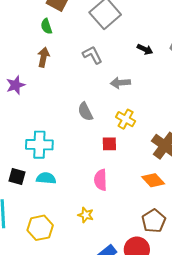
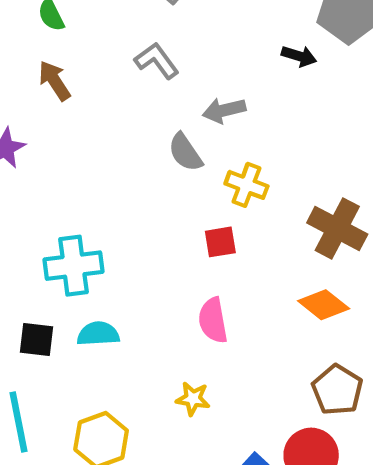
black arrow: (145, 49) -> (299, 56), moved
brown arrow: (43, 57) -> (55, 81), turned -36
gray semicircle: (85, 112) -> (185, 152), moved

